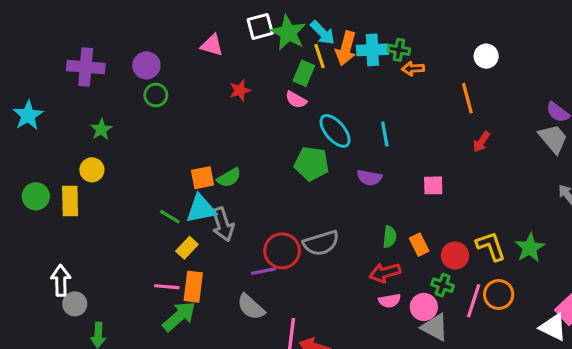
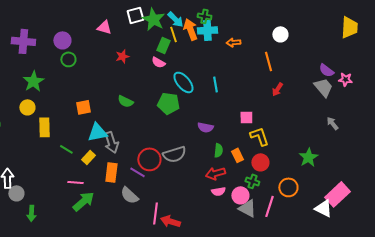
orange arrow: (346, 48) -> (190, 29), turned 145
green cross: (399, 50) -> (204, 16), moved
green star: (101, 129) -> (33, 81), size x1.5
orange square: (203, 178) -> (83, 107), moved
green semicircle: (229, 178) -> (125, 101), moved, turned 56
purple semicircle: (369, 178) -> (205, 127), moved
yellow rectangle: (70, 201) -> (44, 127), moved
green line: (170, 217) -> (66, 149), moved
yellow L-shape: (491, 246) -> (259, 136), moved
purple line: (263, 271) -> (137, 172), turned 42
orange rectangle: (193, 287) -> (111, 172), moved
pink line: (474, 301) -> (269, 206), moved

